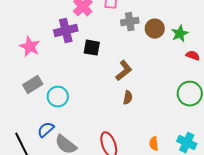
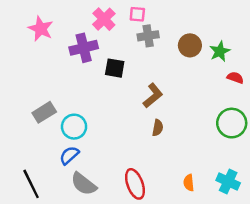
gray cross: (130, 22) -> (148, 36), moved
pink star: (30, 47) -> (41, 29), moved
blue semicircle: (46, 130) -> (69, 155), moved

